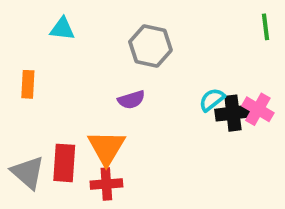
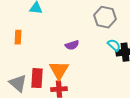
gray hexagon: (150, 46) -> (105, 17), moved
cyan semicircle: (212, 100) -> (114, 45), turned 80

